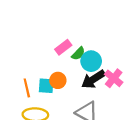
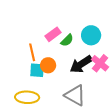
cyan circle: (91, 61) -> (91, 35), moved
orange line: (27, 88) -> (32, 52), moved

